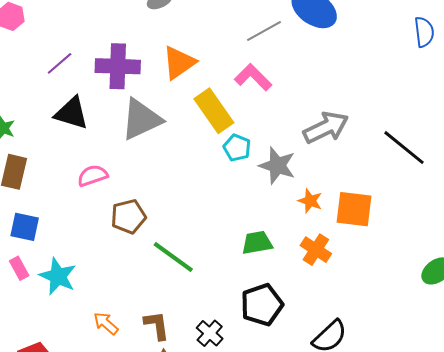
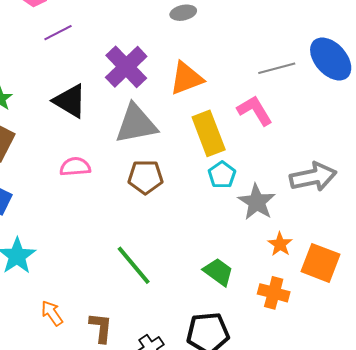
purple line: (60, 63) -> (58, 33), moved
purple cross: (118, 66) -> (126, 67), turned 30
brown pentagon: (128, 217) -> (145, 177), moved
green trapezoid: (257, 243) -> (218, 272), turned 32
orange cross: (316, 250) -> (274, 293), turned -32

